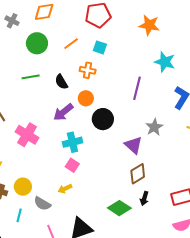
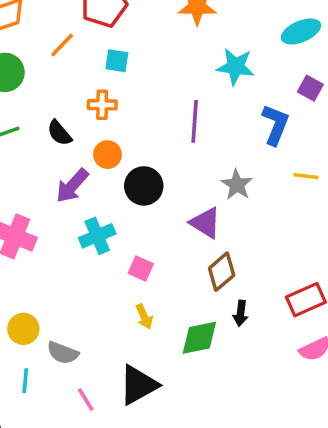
orange line: (71, 44) -> (62, 45), moved
pink square: (72, 165) -> (141, 269), moved
yellow arrow: (65, 189) -> (144, 317), moved, turned -80
green diamond: (119, 208) -> (199, 338), turned -35

